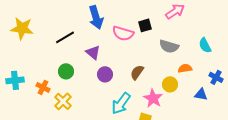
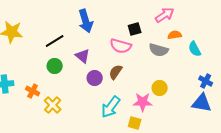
pink semicircle: (123, 33) -> (121, 46), moved
orange semicircle: (185, 68) -> (175, 35), moved
green circle: (66, 71) -> (55, 66), moved
brown semicircle: (137, 72) -> (116, 72), moved
blue triangle: (201, 94) -> (202, 103), moved, size x1.5
pink star: (153, 98) -> (143, 102), turned -30

